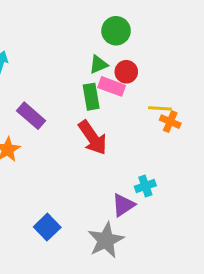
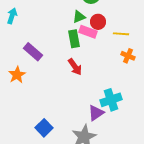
yellow line: (160, 108) -> (121, 34), moved
red arrow: (93, 138) -> (75, 67), size x0.7
cyan cross: (145, 186) -> (111, 100), size x1.5

